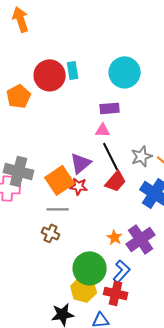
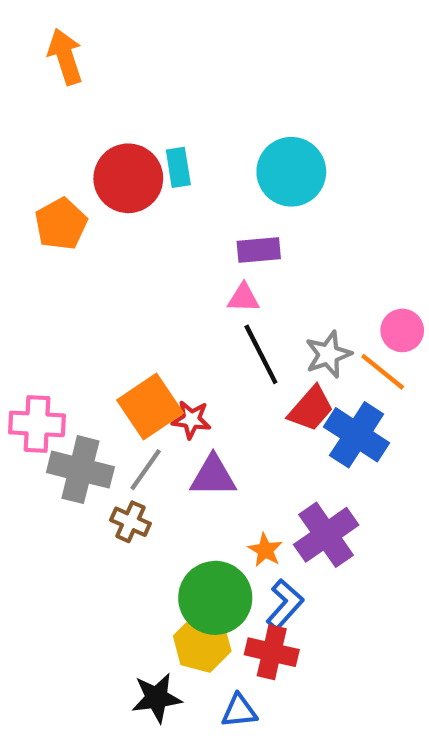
purple triangle: (81, 163) -> (213, 476), moved, turned 40
gray cross: (19, 171) -> (80, 470), moved
red trapezoid: (116, 181) -> (311, 409), moved
gray line: (58, 209) -> (146, 470), turned -55
orange star: (115, 237) -> (265, 550), moved

